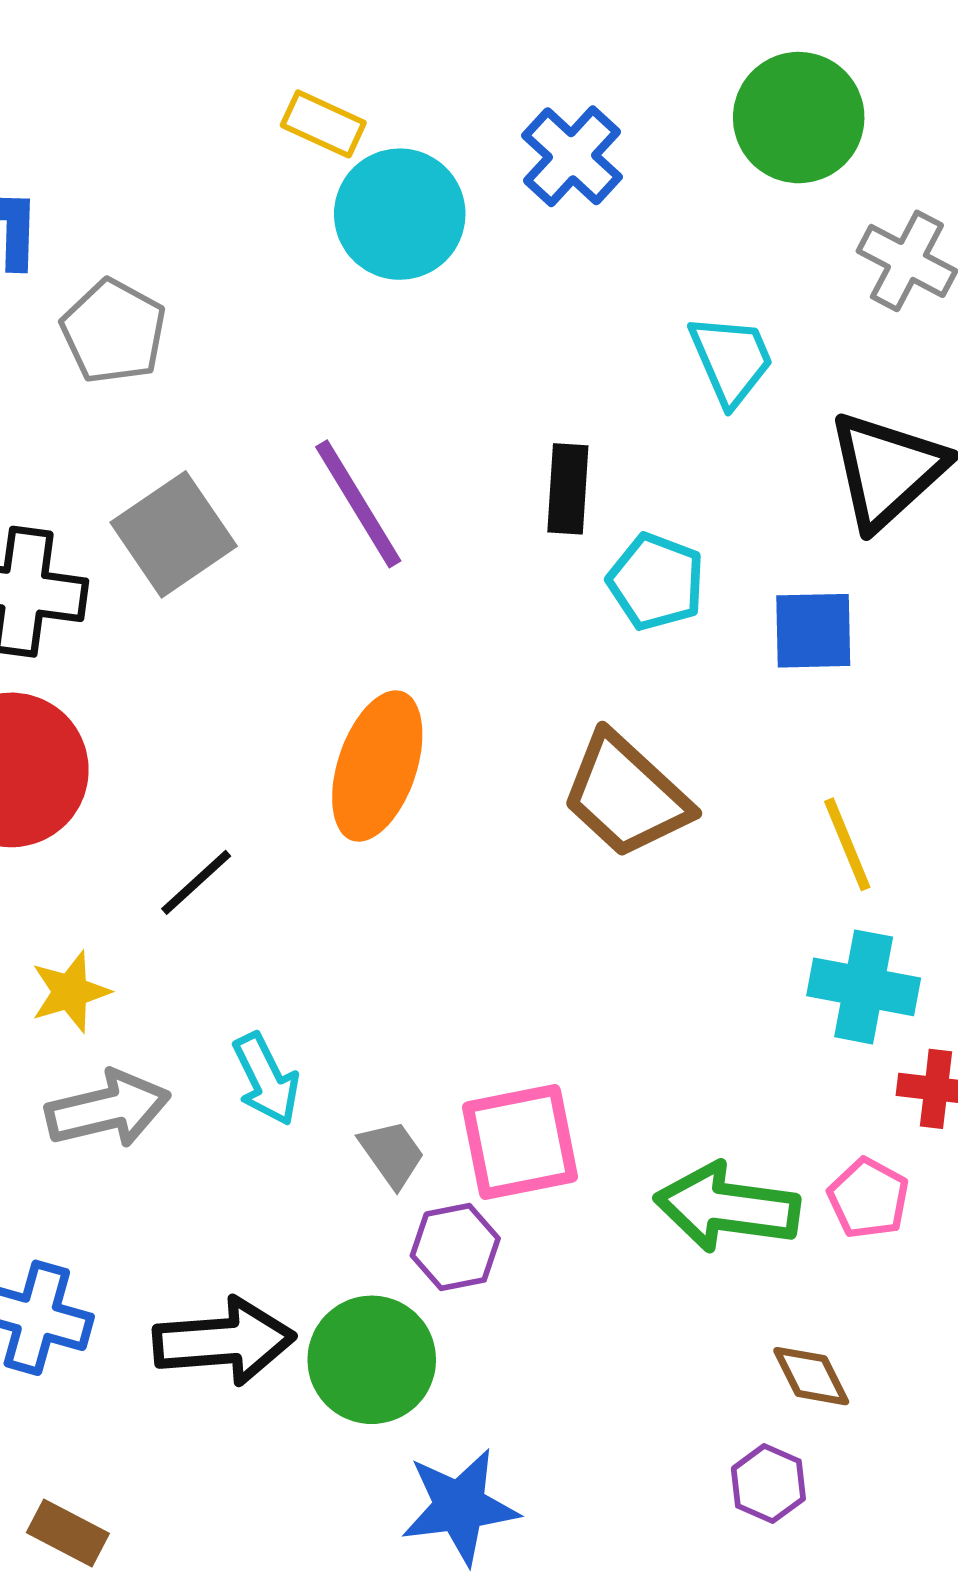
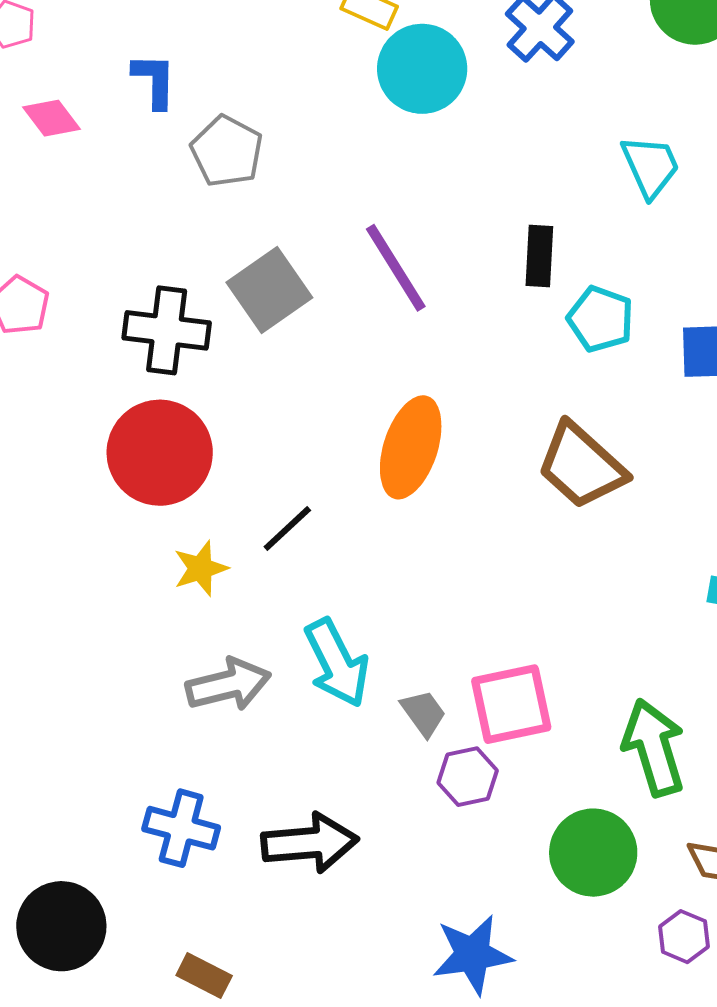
yellow star: (70, 992) -> (201, 568), moved
cyan arrow: (266, 1079) -> (337, 663), size x1.4
green arrow: (727, 1207) -> (654, 747), turned 66
green circle: (372, 1360) -> (593, 853), moved

